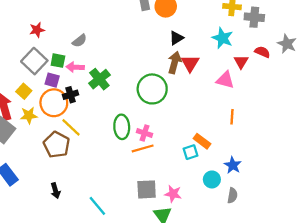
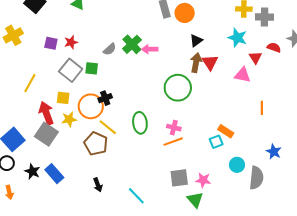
pink arrow: (75, 67) -> (150, 49), moved
green cross: (99, 79) -> (132, 44), moved
purple square: (52, 80) -> (51, 43), moved
yellow square: (24, 91) -> (63, 98), turned -32
orange line: (232, 117) -> (262, 108), moved
green ellipse: (122, 127) -> (140, 123), moved
blue star: (233, 165) -> (274, 152), moved
gray semicircle: (232, 195) -> (256, 178), size x1.6

